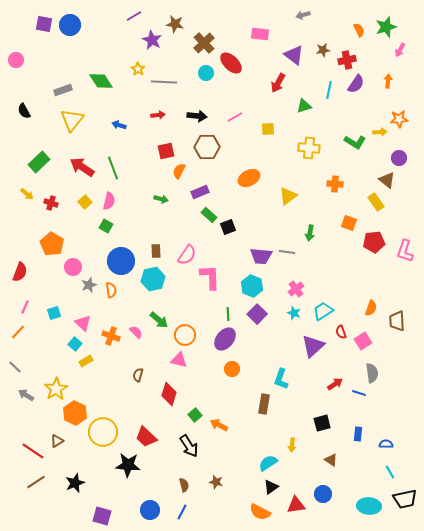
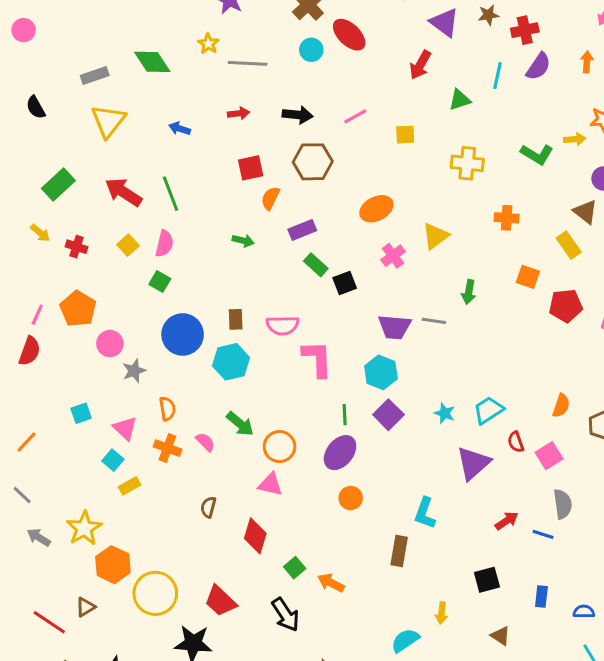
pink semicircle: (187, 255) -> (282, 325), turned 55
pink cross: (296, 289) -> (393, 256), moved
orange semicircle: (111, 290) -> (167, 409), moved
pink line: (25, 307) -> (37, 315), moved

